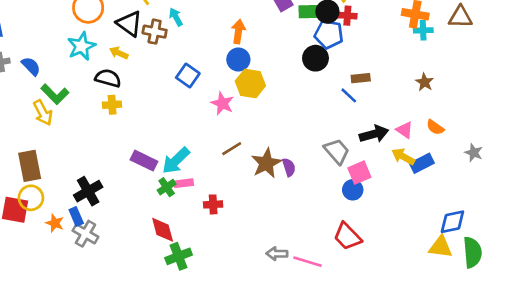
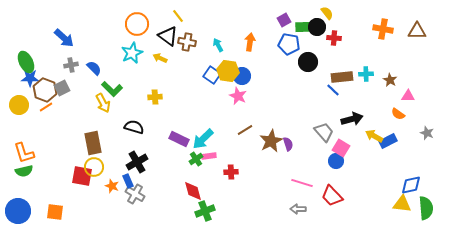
red cross: (347, 16) -> (334, 38), moved
cyan arrow: (176, 17) -> (218, 45), moved
cyan cross: (423, 30) -> (366, 74), moved
blue pentagon: (329, 34) -> (289, 44), moved
blue circle: (238, 60) -> (242, 76), moved
black semicircle: (108, 78) -> (134, 127), moved
brown rectangle: (361, 78) -> (342, 77), size x1.5
yellow hexagon: (250, 83) -> (228, 71), moved
pink triangle: (405, 130) -> (408, 96), moved, turned -32
pink square: (359, 173) -> (341, 148), turned -36
gray arrow: (277, 254) -> (298, 209), moved
pink line: (308, 262) -> (302, 183), moved

